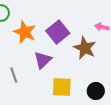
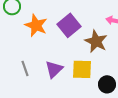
purple triangle: (43, 60) -> (54, 69), moved
yellow square: (62, 87) -> (82, 69), moved

